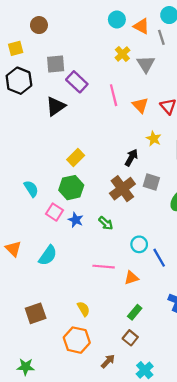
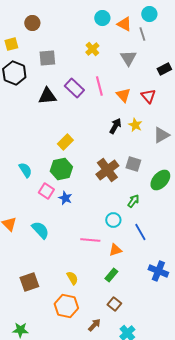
yellow cross: (122, 54) -> (92, 49), moved
purple rectangle: (77, 82) -> (74, 88), moved
black triangle: (56, 106) -> (47, 96), turned 30
black arrow: (131, 158) -> (115, 126), moved
green arrow: (106, 223) -> (133, 201), moved, turned -96
cyan circle: (139, 244) -> (113, 220), moved
cyan semicircle: (48, 255) -> (40, 230), turned -78
green rectangle: (135, 312) -> (111, 275), moved

